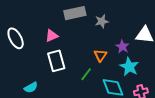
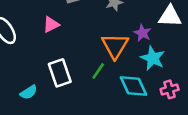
orange triangle: (100, 55) -> (115, 46), size x1.6
white rectangle: (56, 61) -> (60, 73), moved

